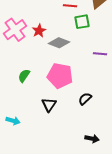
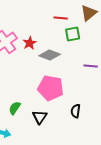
green semicircle: (24, 76) -> (15, 108), moved
black semicircle: (85, 99) -> (76, 111), turned -40

